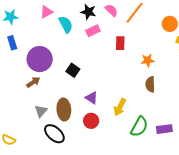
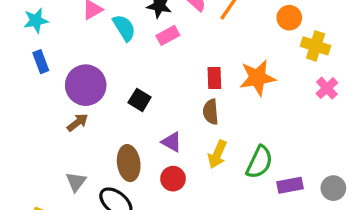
red rectangle: (120, 43) -> (214, 78), moved
orange star: (148, 60) -> (257, 78), size x1.6
brown semicircle: (150, 84) -> (211, 112), moved
gray triangle: (41, 111) -> (76, 182), moved
green semicircle: (139, 127) -> (259, 162), moved

